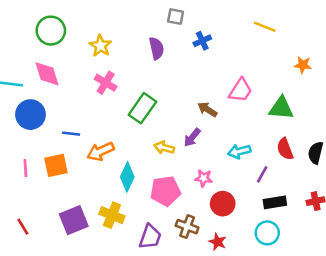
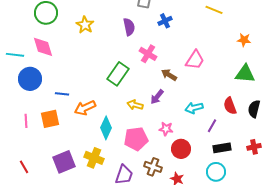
pink cross: (106, 83) -> (148, 54), moved
green triangle: (281, 108) -> (245, 74), moved

